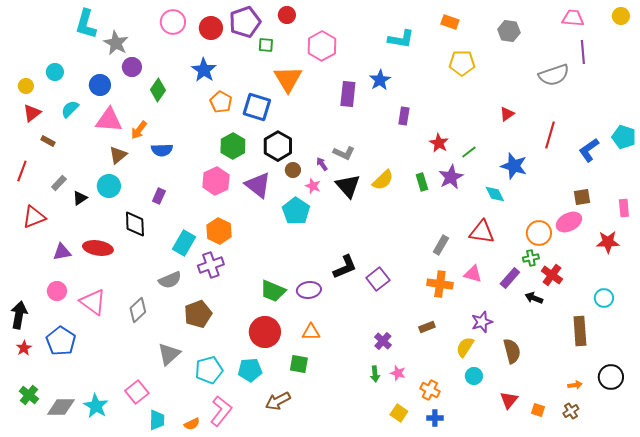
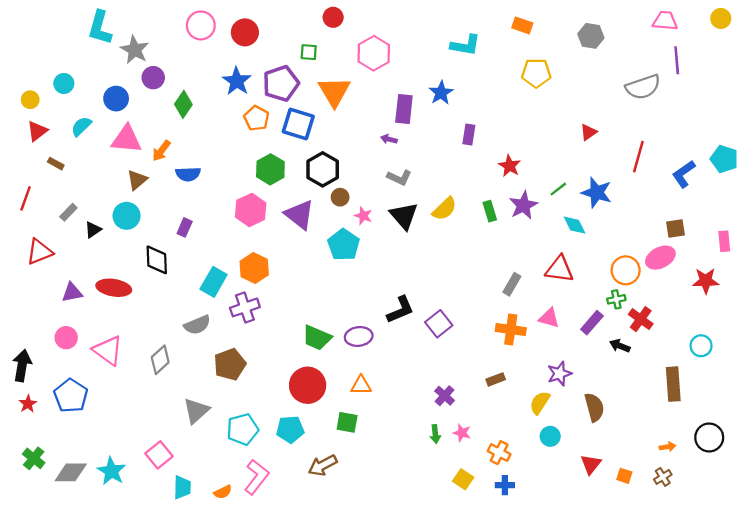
purple pentagon: (245, 22) -> (281, 83), moved
green line: (469, 152) -> (558, 189), moved
purple arrow: (322, 164) -> (389, 139), moved, turned -40

